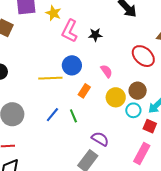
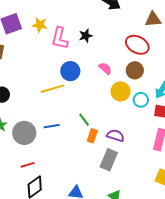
orange rectangle: (84, 91) -> (92, 136), moved
brown circle: (138, 91) -> (135, 70), moved
blue line: (52, 115) -> (52, 126), moved, turned 56

